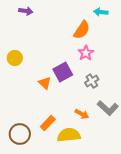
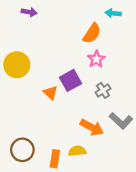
yellow circle: (15, 58) -> (17, 65), size x1.5
orange arrow: (82, 114) -> (92, 127), size x1.5
orange rectangle: (48, 123) -> (55, 159), moved, turned -35
yellow semicircle: (69, 135) -> (77, 151), size x0.7

